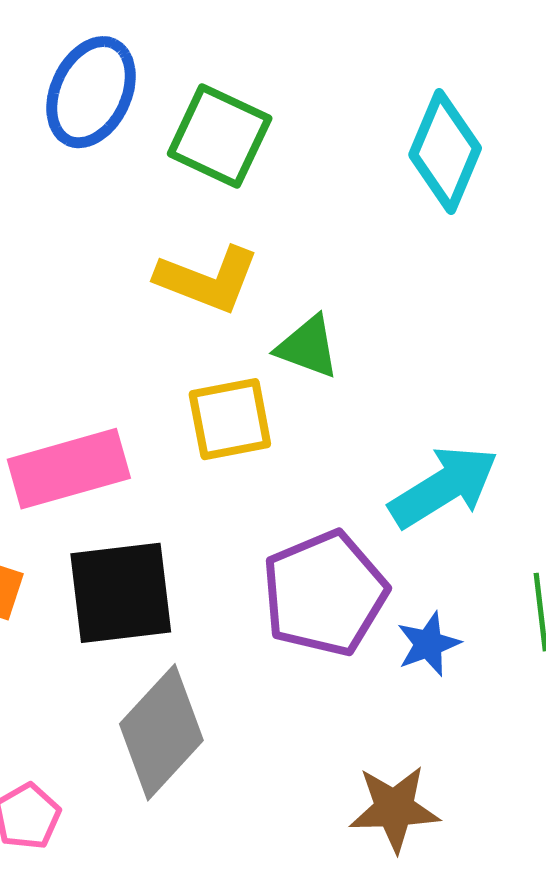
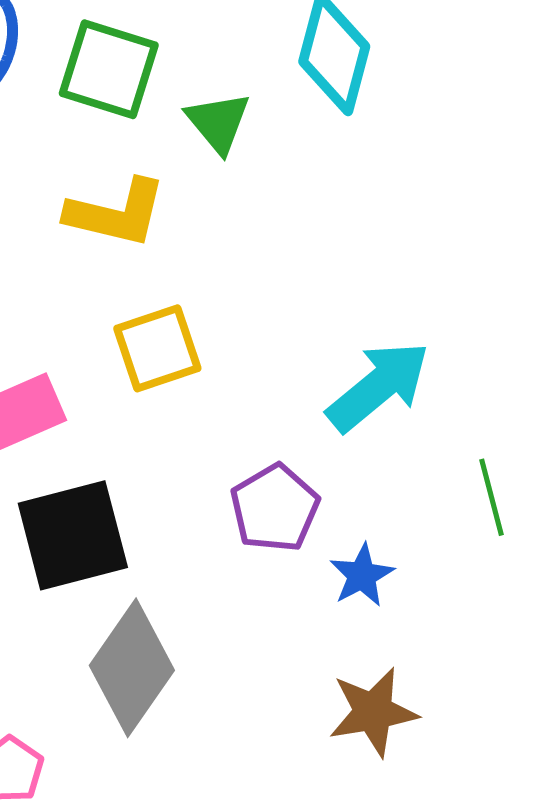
green triangle: (308, 347) -> (218, 122), moved, turned 38
purple pentagon: (325, 593) -> (275, 508), size x0.7
blue star: (428, 644) -> (362, 575), moved

